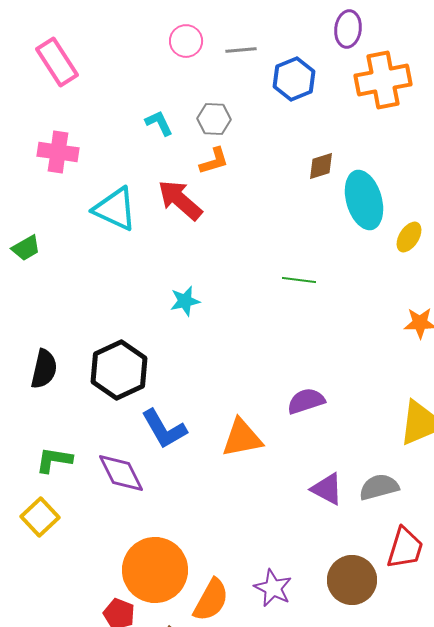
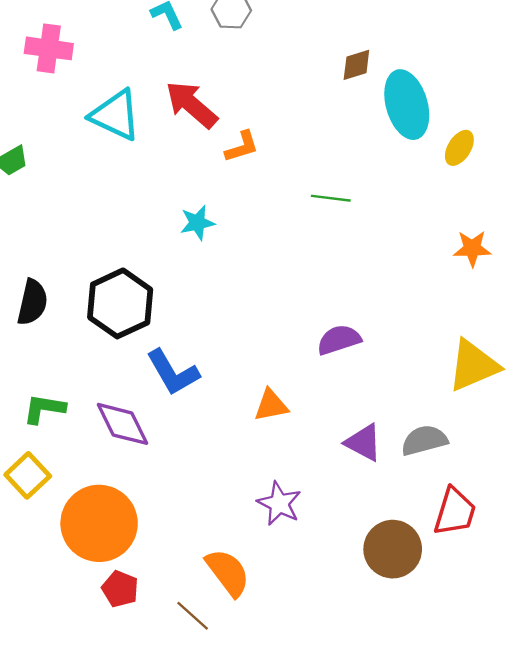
orange L-shape: (214, 161) -> (242, 147), moved
orange triangle: (242, 438) -> (271, 405), moved, size x0.7
orange circle: (155, 570) -> (99, 523), moved
purple star: (273, 588) -> (279, 503), moved
orange semicircle: (211, 600) -> (228, 573), turned -66

